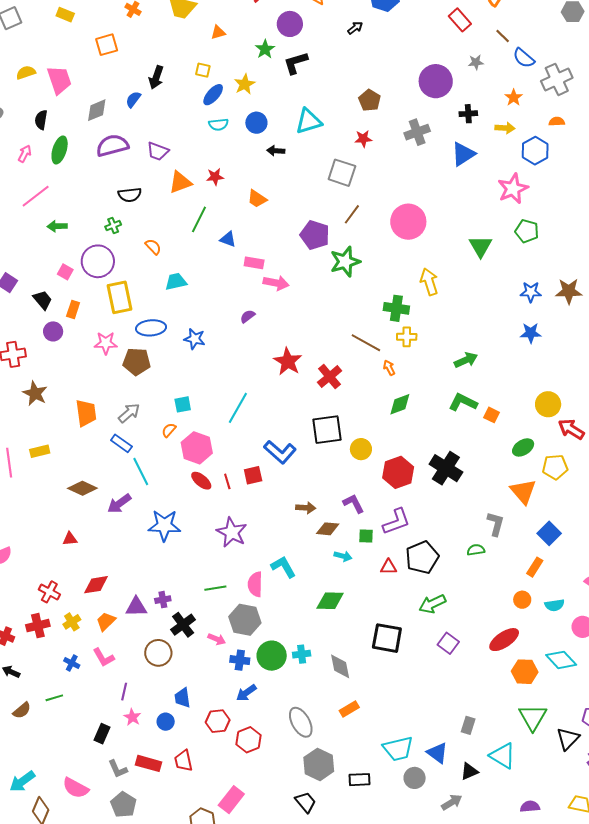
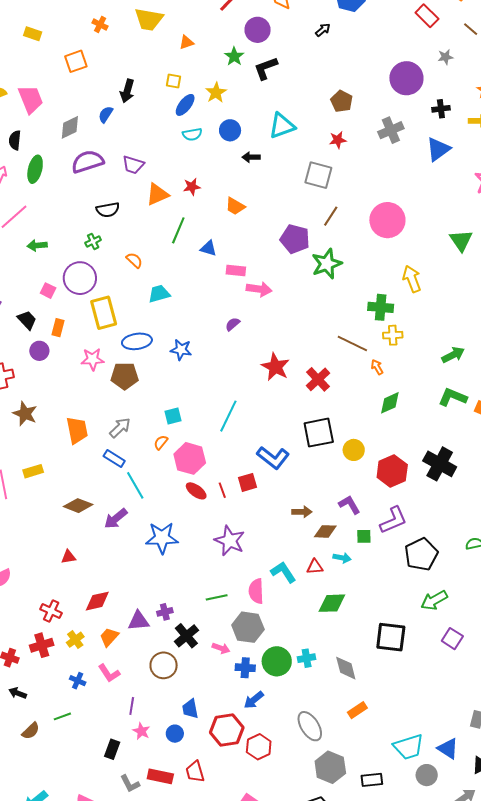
red triangle: (389, 567) -> (315, 567), moved
red hexagon: (218, 721) -> (227, 730), size x1.4

